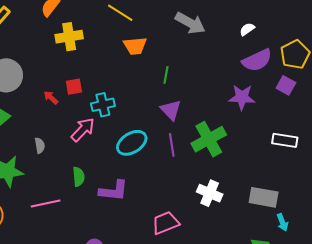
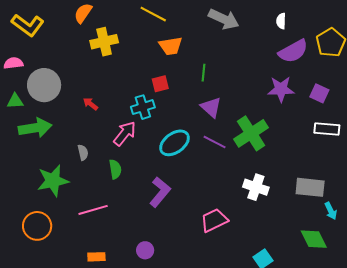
white semicircle: (247, 29) -> (281, 21), turned -49
purple square: (286, 85) -> (319, 93), moved
red square: (74, 87) -> (160, 84), moved
purple line: (172, 145) -> (215, 142), turned -50
green semicircle: (79, 177) -> (115, 169), moved
purple L-shape: (114, 191) -> (160, 192), turned -52

